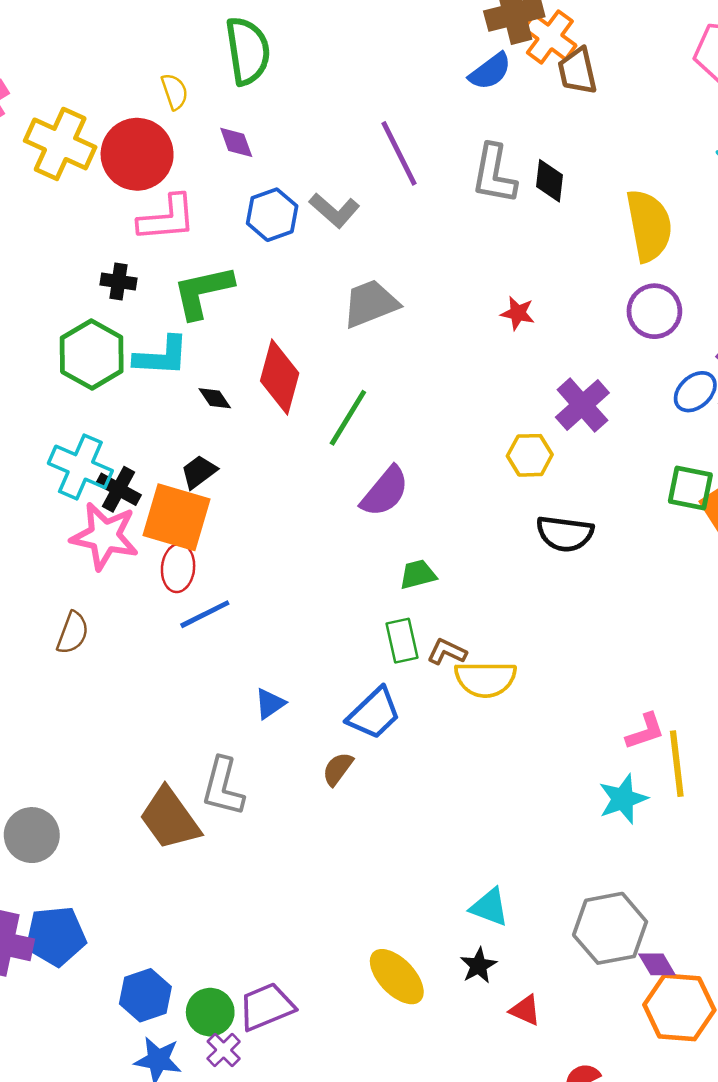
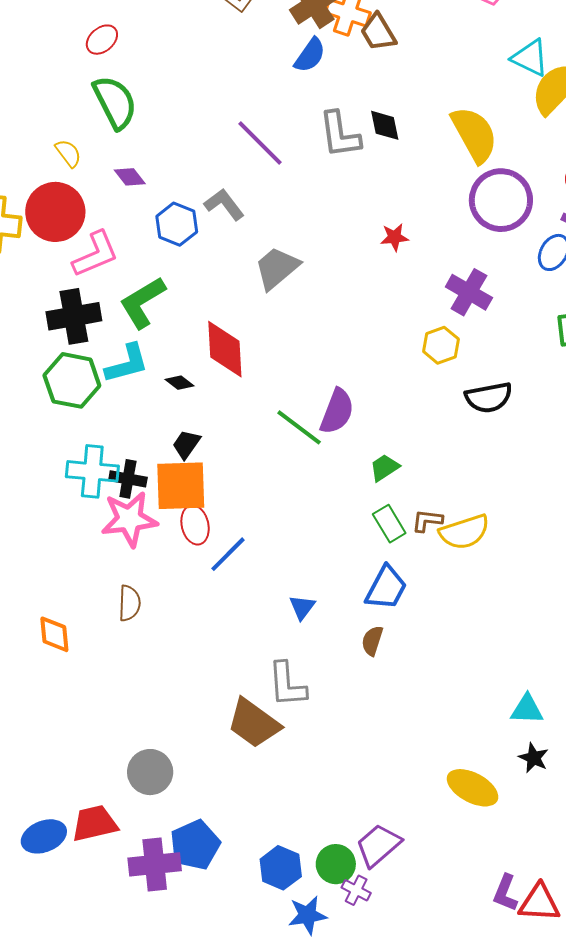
gray L-shape: (334, 210) -> (224, 204), turned -150
black cross: (118, 281) -> (74, 316), size x1.8
purple circle: (654, 311) -> (501, 200), size x1.4
green line: (348, 418) -> (299, 427), moved, turned -66

